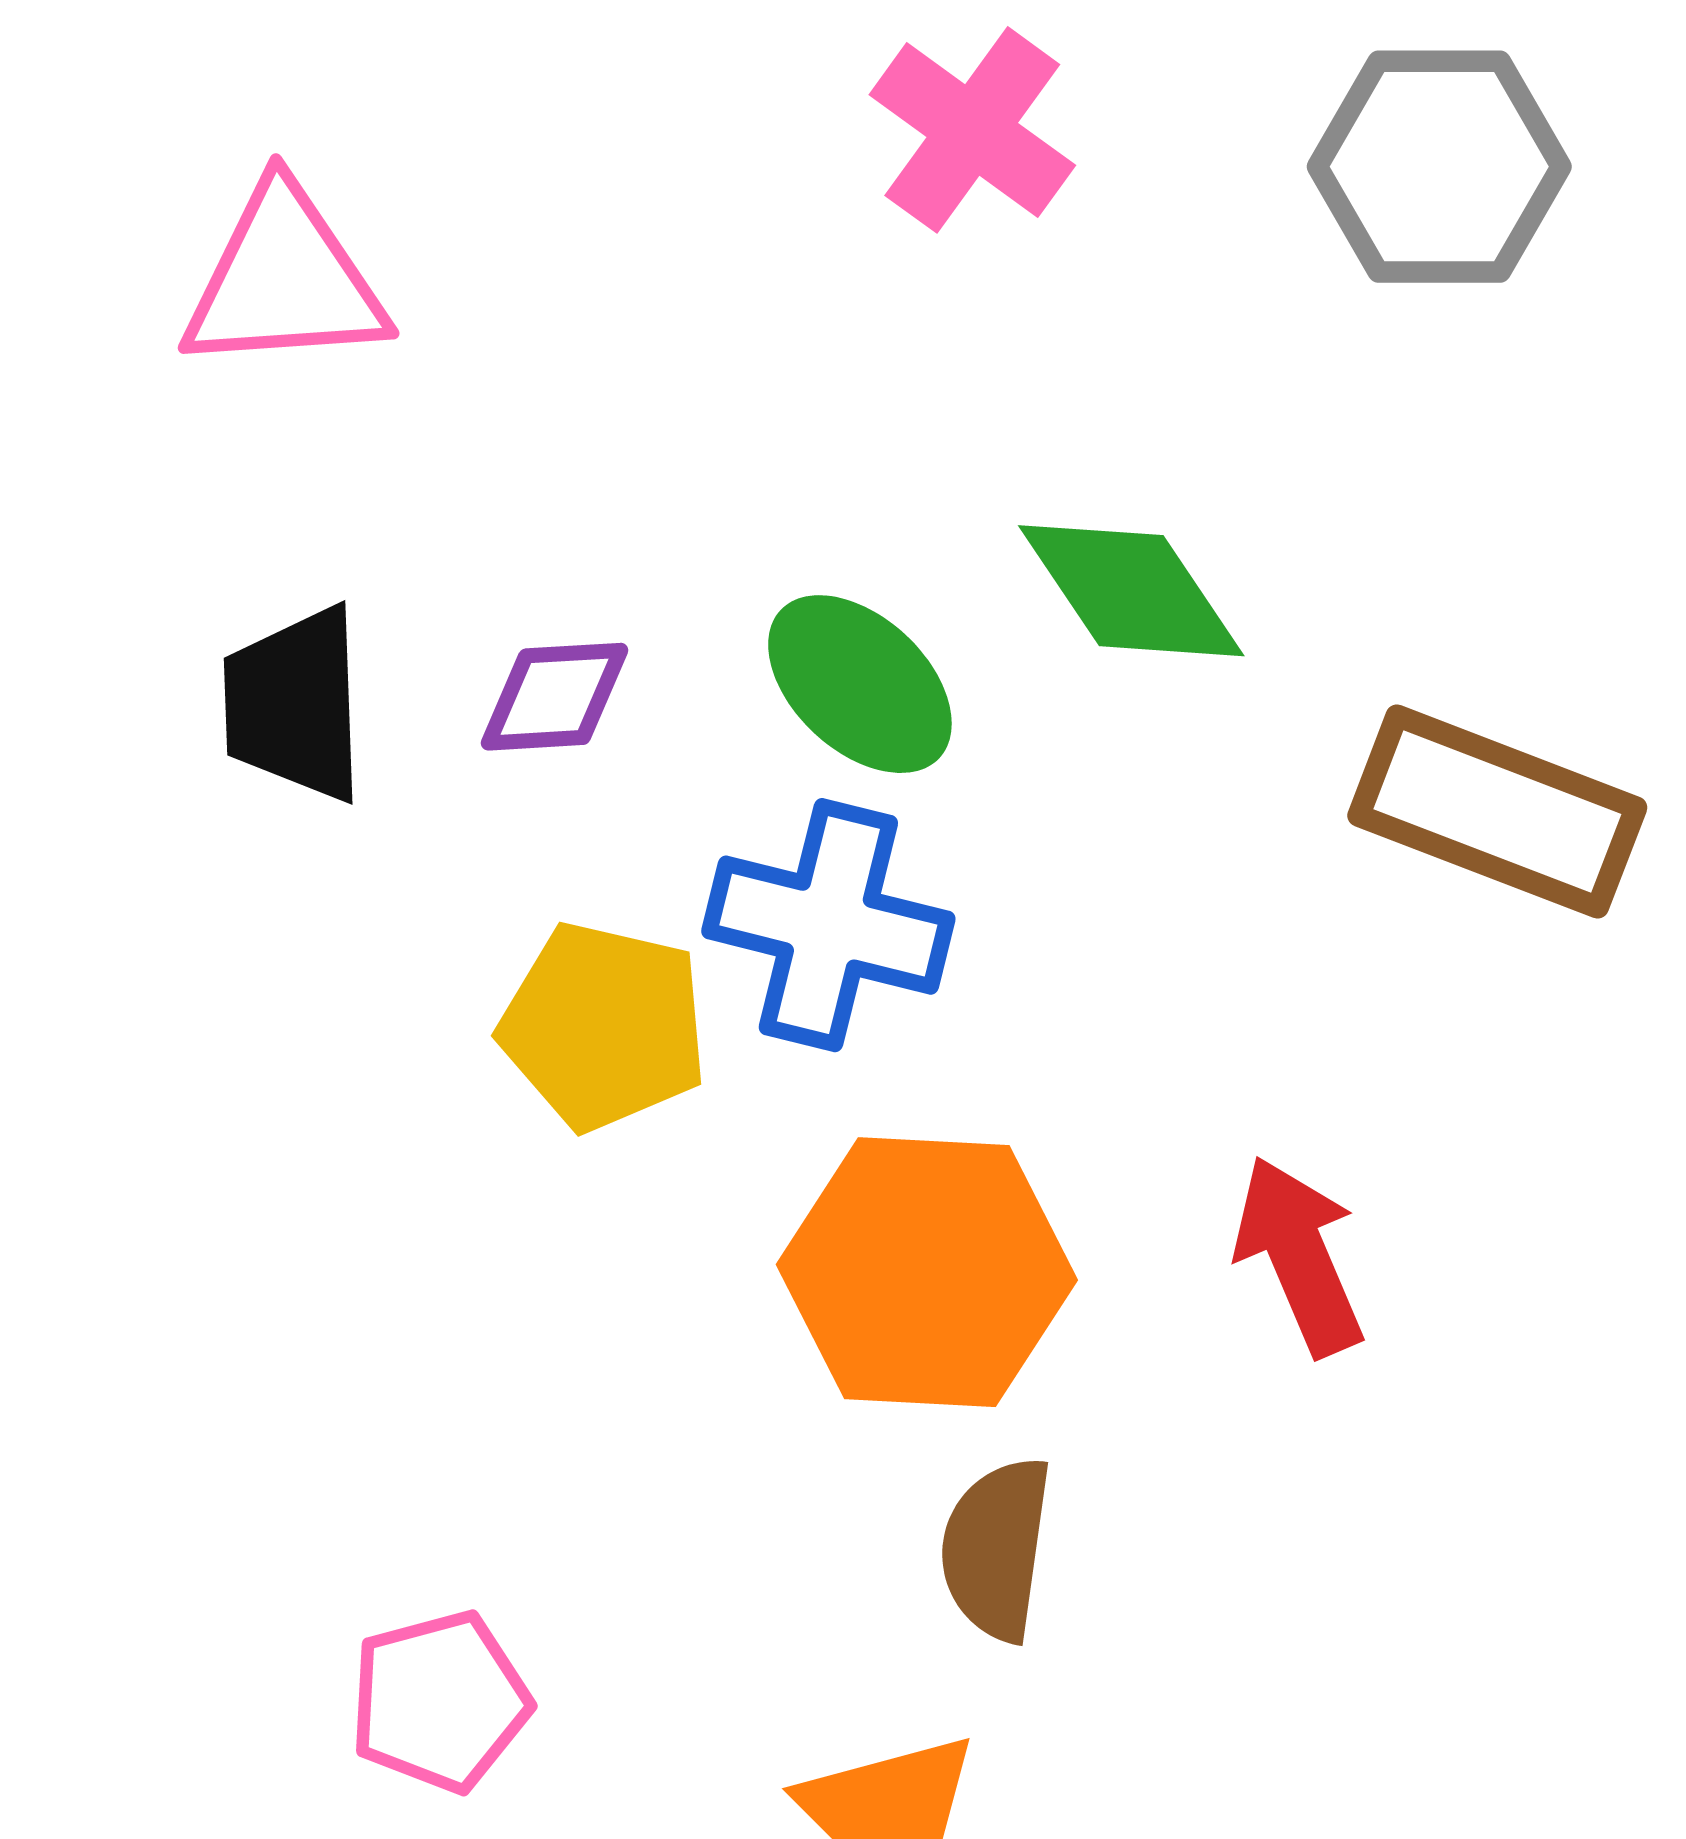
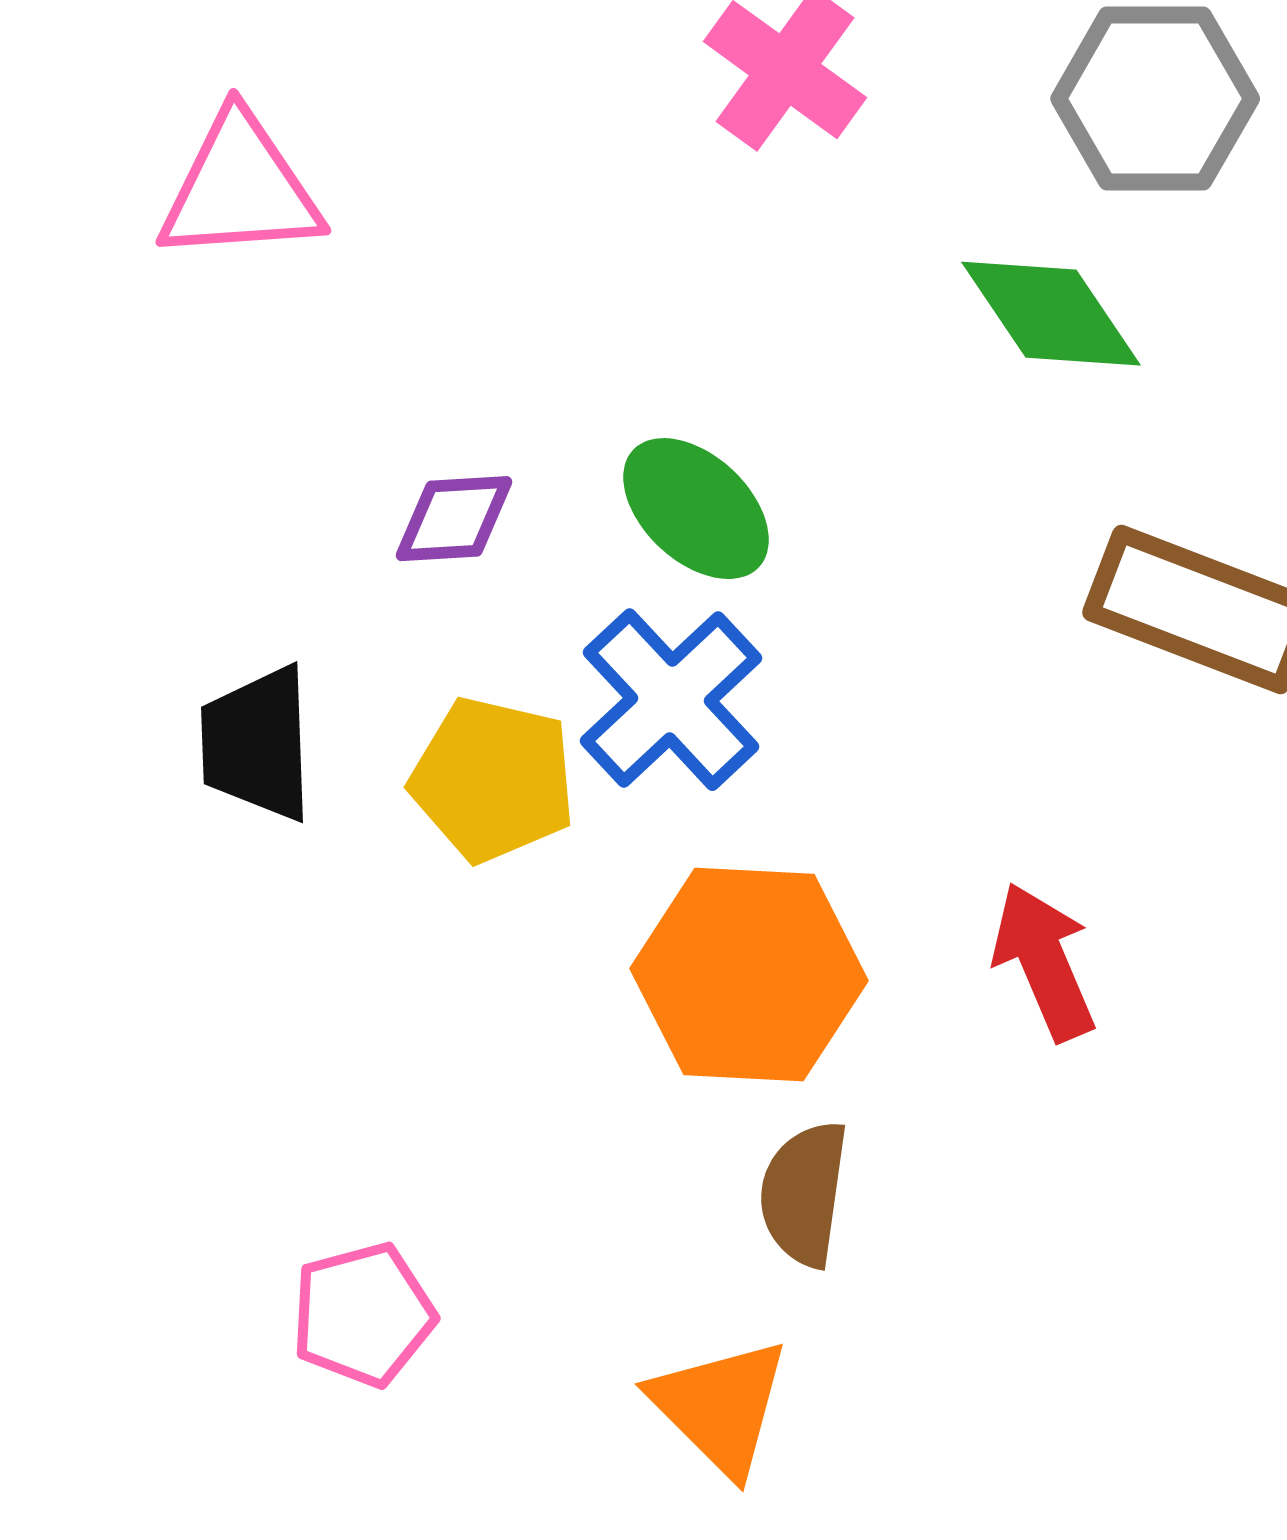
green diamond: (1131, 591) -> (1051, 314), moved
black trapezoid: (295, 704) -> (257, 744), moved
blue cross: (828, 925) -> (671, 700), turned 33

